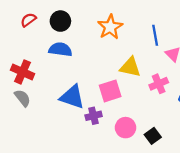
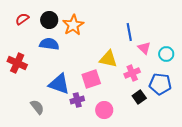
orange star: (110, 27) -> (73, 25), moved
gray semicircle: (23, 98) -> (37, 107), moved
black square: (153, 136) -> (139, 97), moved

